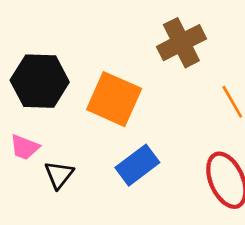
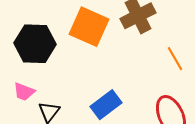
orange square: (114, 99) -> (89, 27), moved

